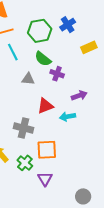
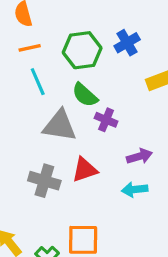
gray triangle: (28, 79) -> (60, 126), size x1.6
cyan arrow: (67, 117) -> (135, 190), moved
gray cross: (24, 128) -> (44, 181), moved

